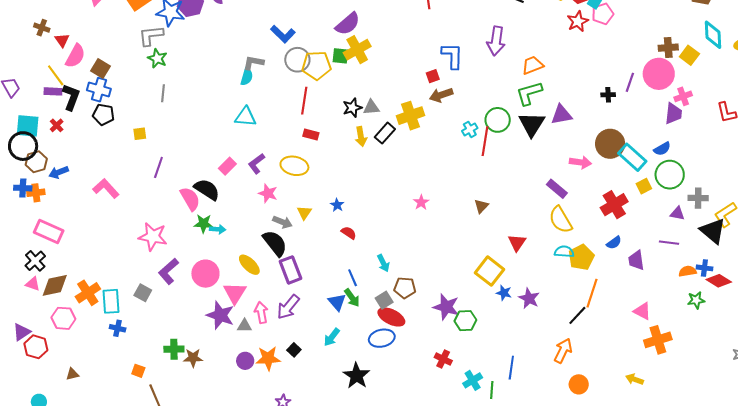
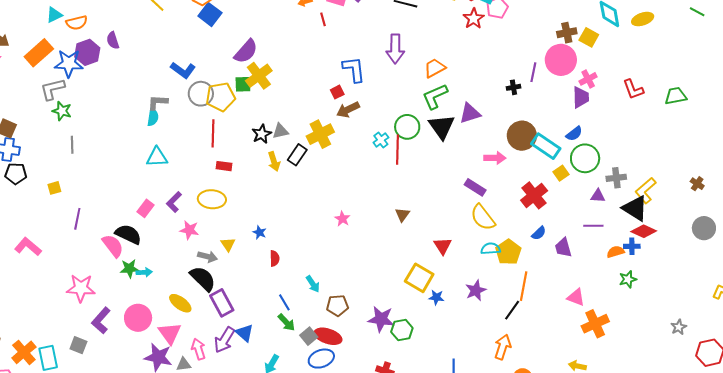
red semicircle: (349, 233) -> (275, 258), turned 63
red diamond: (719, 281) -> (644, 231), moved
purple star: (529, 298) -> (476, 290), moved, turned 30
gray square: (384, 300) -> (309, 336), moved
blue triangle: (337, 302) -> (245, 333), moved

